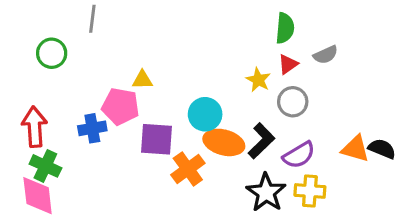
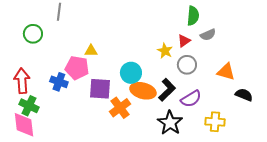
green semicircle: (285, 28) -> (193, 16), moved
blue cross: (92, 128) -> (59, 82), turned 30
orange triangle: (355, 149) -> (226, 72), moved
yellow cross: (310, 191) -> (215, 122), moved

